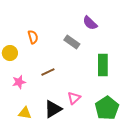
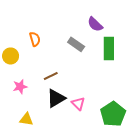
green rectangle: (103, 65) -> (109, 49), moved
pink triangle: (74, 98) -> (78, 103), turned -32
black triangle: (53, 109) -> (56, 98), moved

